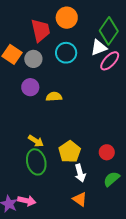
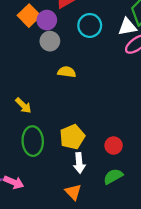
gray circle: (33, 59) -> (50, 41), moved
purple circle: (30, 87) -> (47, 20), moved
yellow arrow: (36, 141) -> (23, 105), moved

